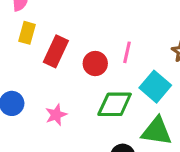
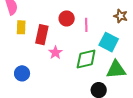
red circle: (95, 64) -> (67, 18), moved
pink star: (56, 115) -> (55, 53), moved

